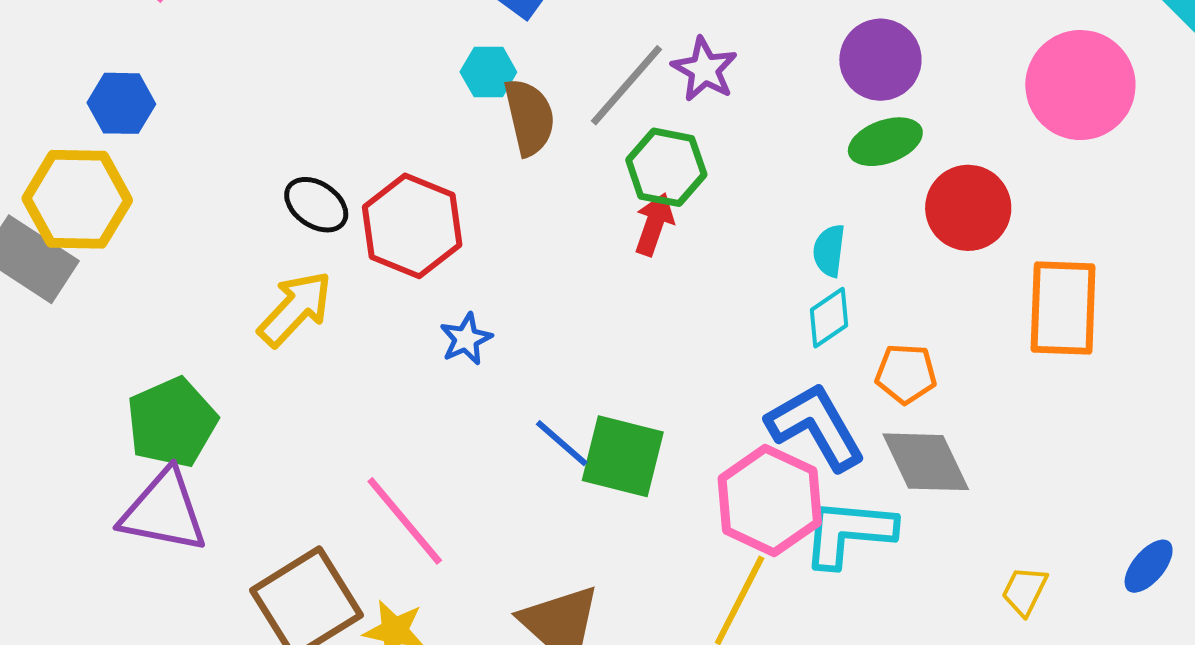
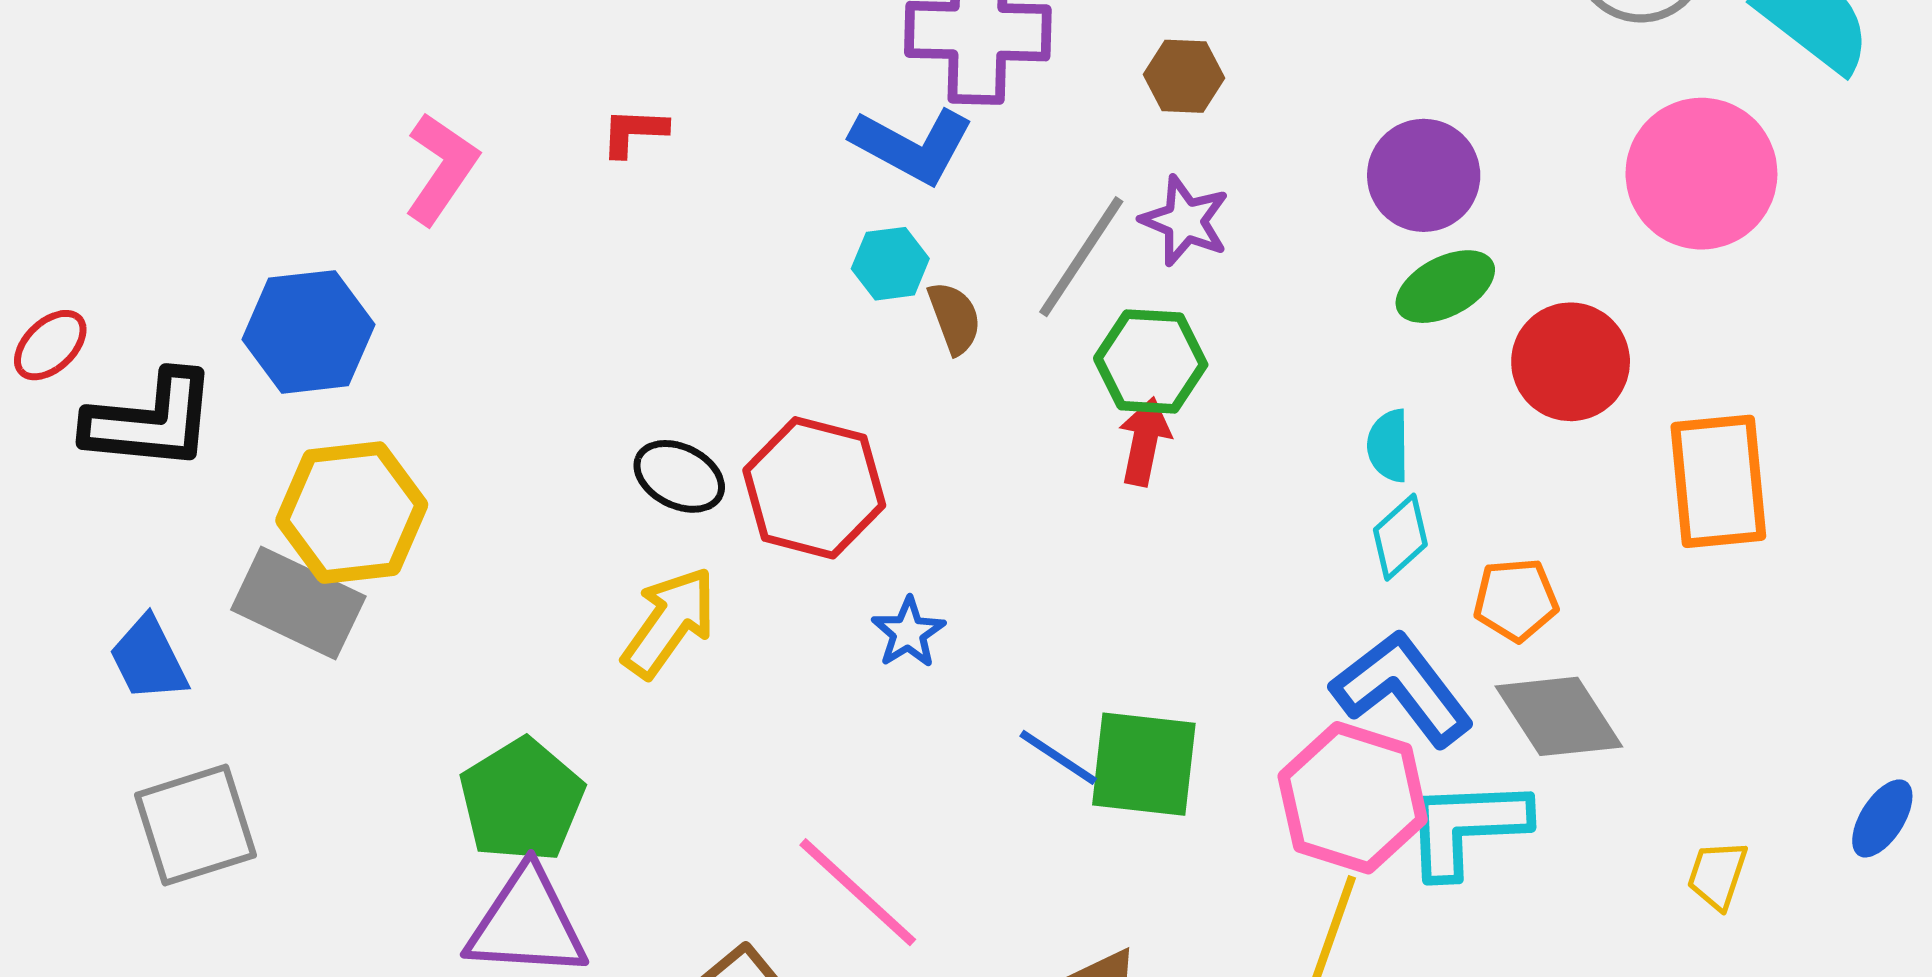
blue hexagon: (121, 103) -> (309, 332), moved, size x1.4
brown semicircle: (529, 117) -> (954, 318), size x0.7

